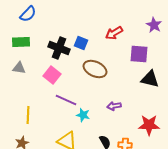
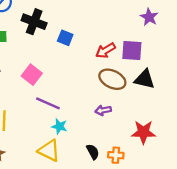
red arrow: (114, 33) -> (105, 50), moved
black cross: (59, 48) -> (34, 22), moved
brown ellipse: (95, 69) -> (112, 79), moved
cyan star: (83, 115) -> (59, 126), moved

